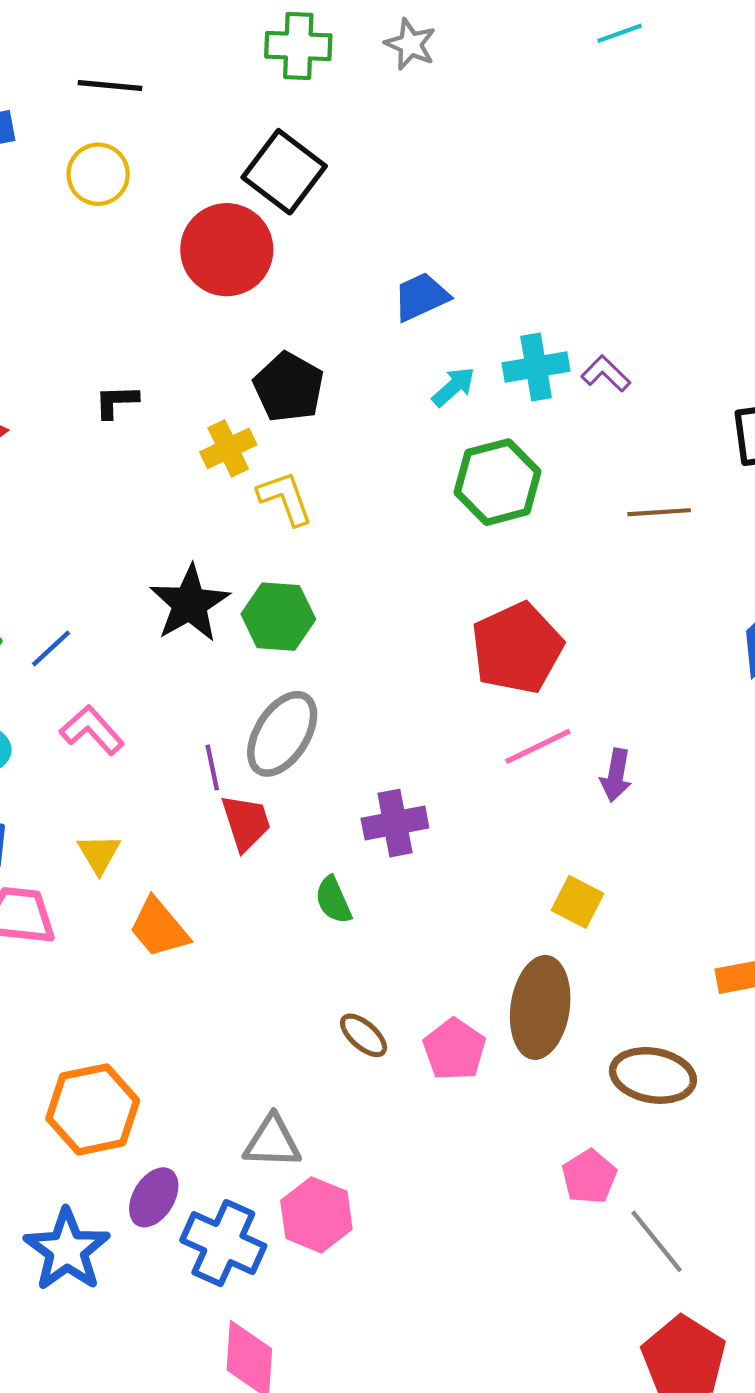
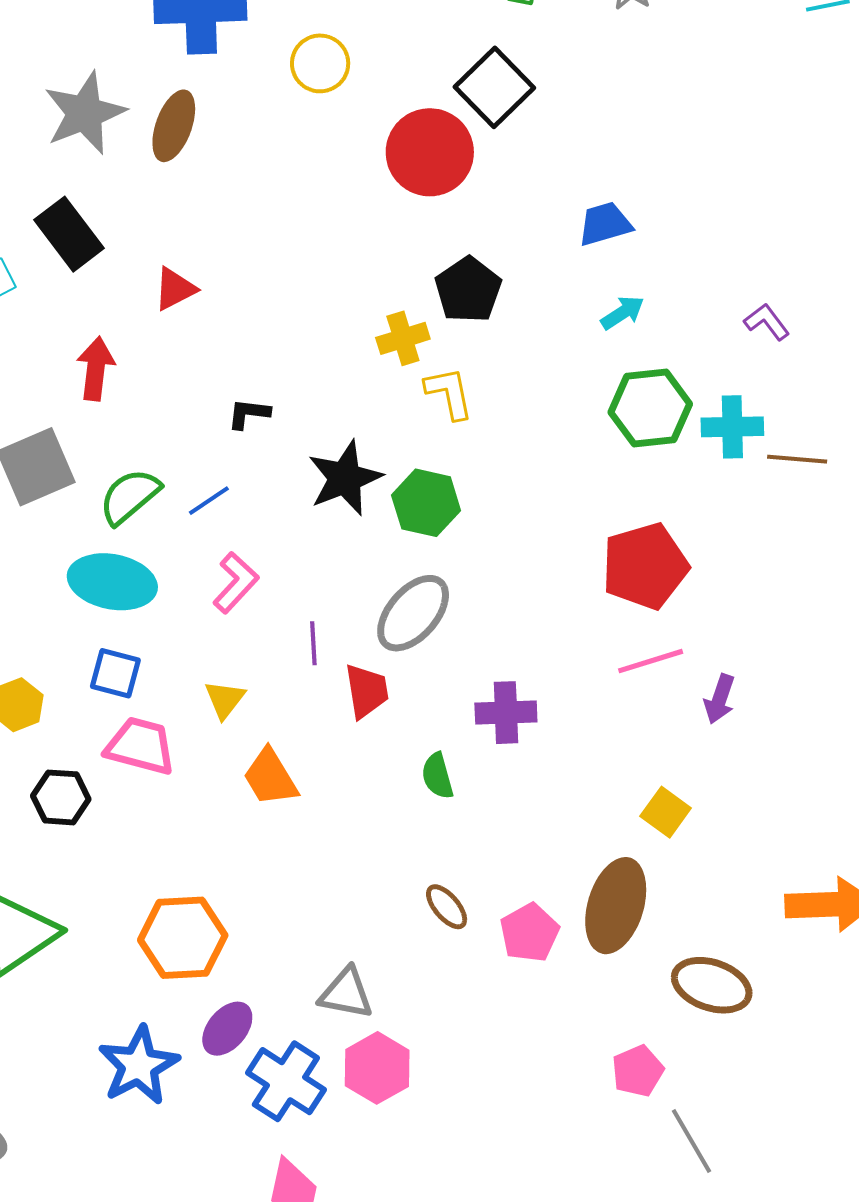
cyan cross: (536, 367) -> (732, 427), moved
black L-shape: (116, 401) -> (249, 414), moved
pink L-shape: (92, 730) -> (236, 583), turned 76
purple line: (212, 767) -> (313, 643), moved

